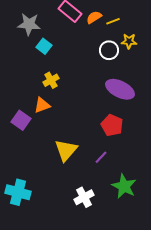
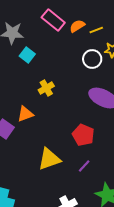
yellow cross: (51, 80) -> (46, 88), moved
red pentagon: (112, 125) -> (83, 135), moved
yellow triangle: (66, 150) -> (49, 159), turned 30

